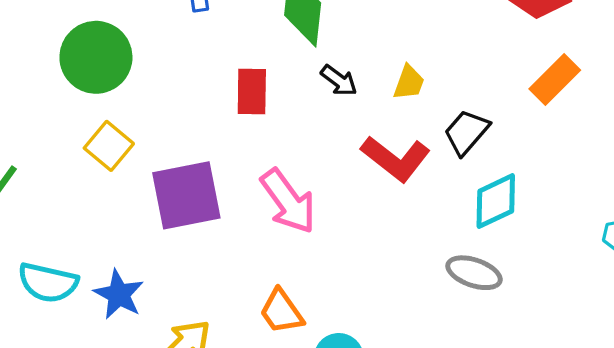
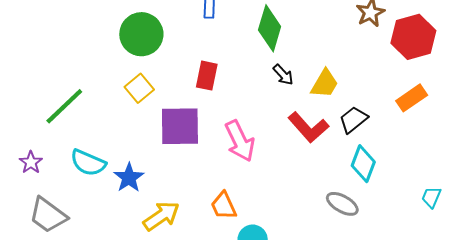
yellow trapezoid: (409, 83) -> (325, 84), size x1.4
red rectangle: (252, 92) -> (207, 76), moved
cyan diamond: (496, 201) -> (363, 164), turned -54

